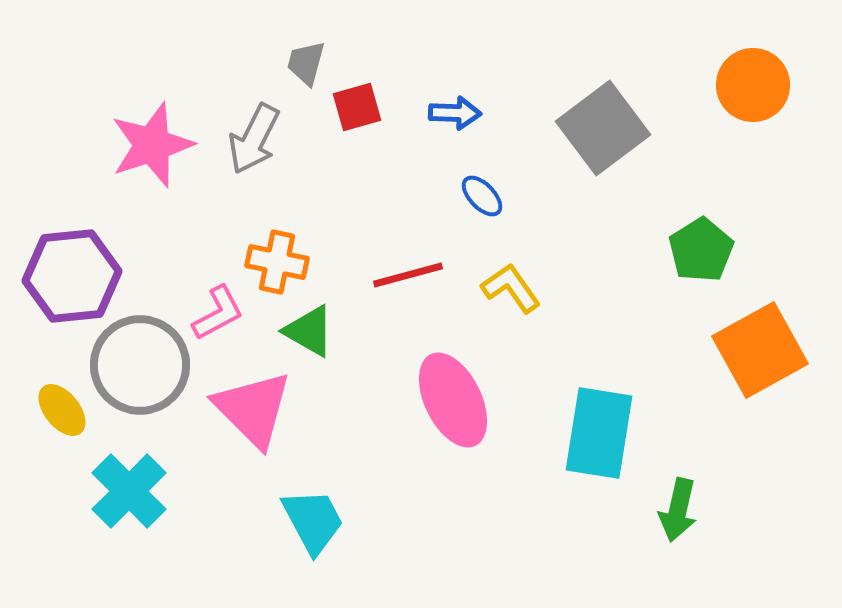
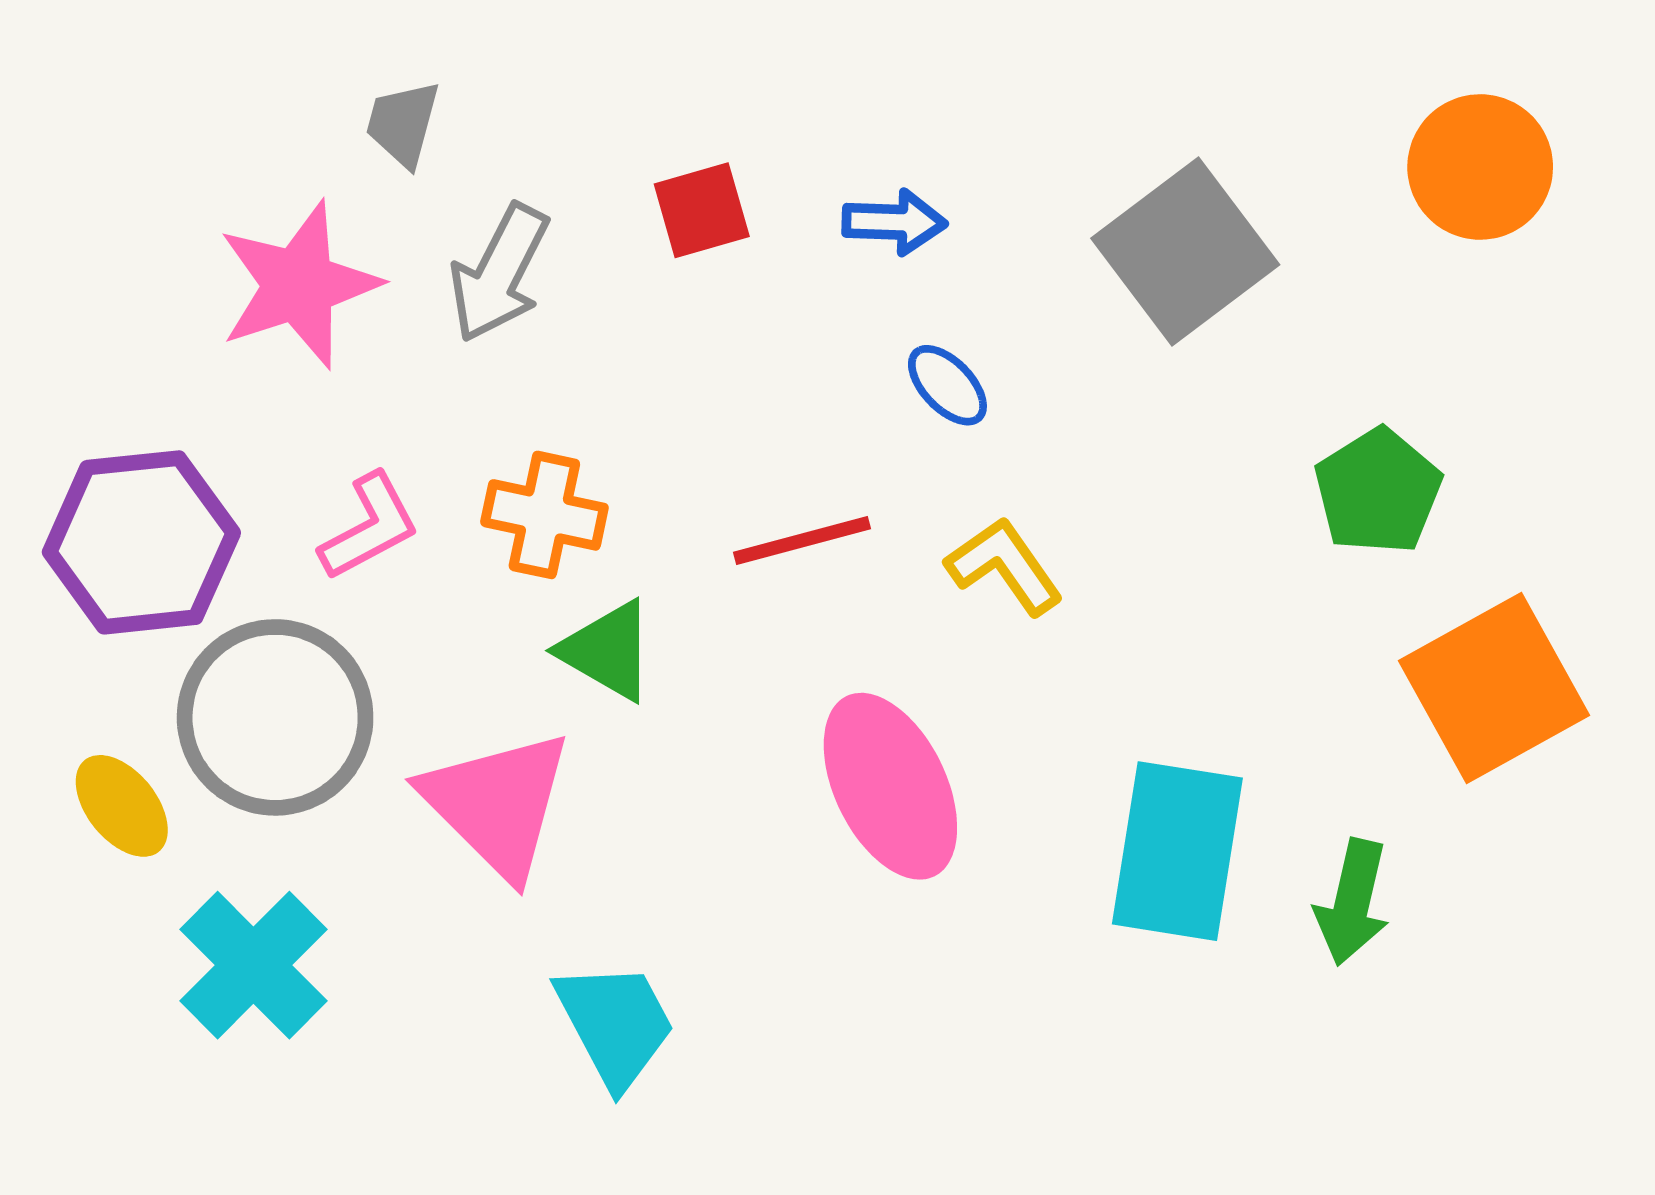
gray trapezoid: (306, 63) -> (403, 124), moved
pink L-shape: (218, 313) -> (369, 527), moved
green arrow: (678, 510) -> (1352, 902), moved

